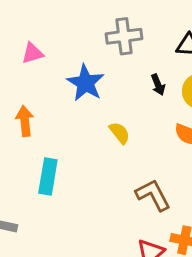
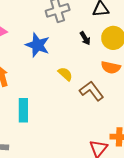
brown L-shape: (153, 195) -> (91, 91), moved

